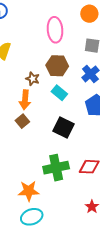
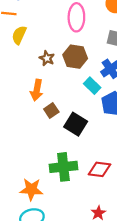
brown star: (33, 79) -> (47, 58), moved
cyan rectangle: (59, 93) -> (92, 86), moved
brown square: (22, 121) -> (51, 111), moved

